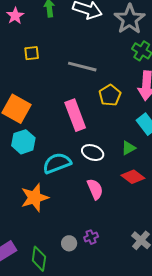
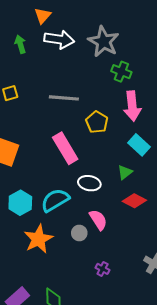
cyan hexagon: (23, 142) -> (20, 203), moved
purple cross: (91, 237) -> (103, 269), turned -32
gray circle: (69, 243) -> (79, 233), moved

